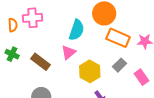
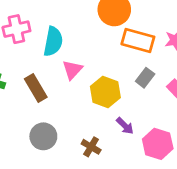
cyan semicircle: (77, 30) -> (53, 41), moved
brown rectangle: (40, 62) -> (36, 88), turned 30

